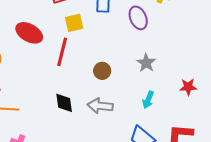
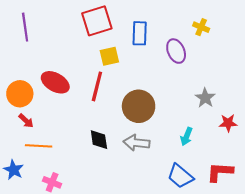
red ellipse: (29, 33) -> (55, 82), moved
gray star: (146, 63) -> (205, 98), moved
brown circle: (102, 71) -> (139, 106), size x1.8

